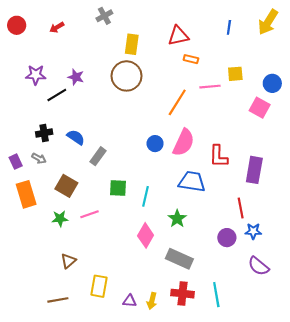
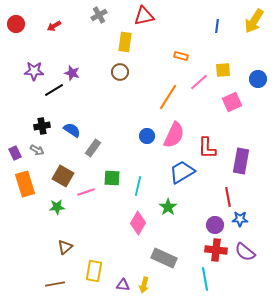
red triangle: (178, 36) -> (144, 16), moved
brown circle: (127, 76) -> (120, 72), size x0.6
pink line: (210, 87) -> (199, 82), turned -36
pink square: (260, 108) -> (232, 102), moved, turned 36
blue trapezoid: (192, 182) -> (182, 172), turned -40
pink line: (90, 214) -> (86, 192), moved
gray rectangle: (179, 259) -> (164, 258), moved
red cross: (182, 294) -> (216, 250), moved

